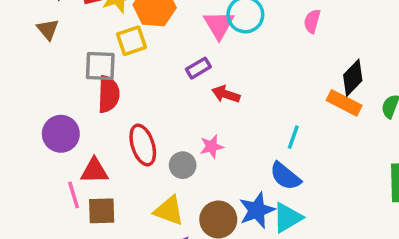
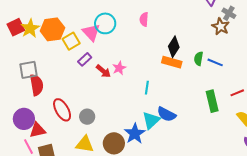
yellow square: (131, 41) -> (71, 41), moved
red arrow: (226, 94) -> (103, 71), turned -147
purple circle: (61, 134) -> (24, 119), moved
pink star: (212, 147) -> (119, 68), moved
blue semicircle: (285, 176) -> (167, 114), moved
cyan triangle: (287, 218) -> (151, 120), moved

